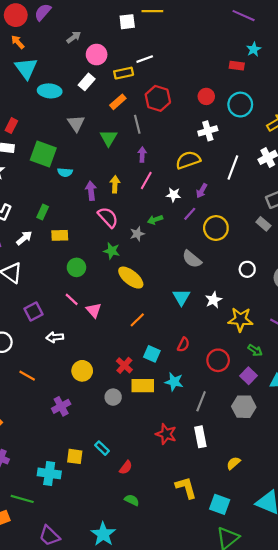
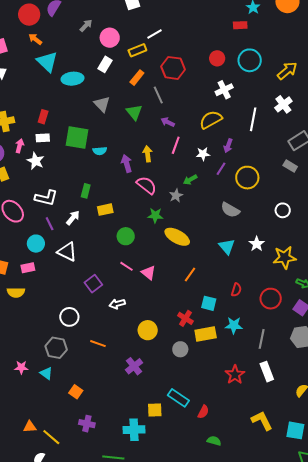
purple arrow: (142, 155) -> (168, 122), turned -56
red star: (166, 434) -> (235, 375), turned 30
cyan rectangle: (102, 448) -> (178, 398), size x1.5

